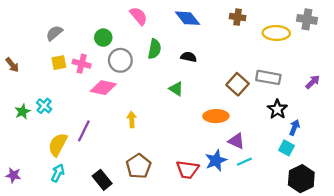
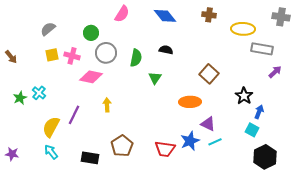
pink semicircle: (139, 16) -> (122, 14), turned 72
gray cross: (307, 19) -> (281, 17), moved
green semicircle: (154, 49) -> (136, 58), moved
gray rectangle: (268, 77) -> (262, 49), moved
green triangle: (176, 89) -> (155, 78), turned 32
yellow arrow: (132, 119) -> (107, 105), moved
cyan arrow: (58, 173) -> (51, 152), turned -63
black rectangle: (102, 180) -> (90, 158), turned -42

